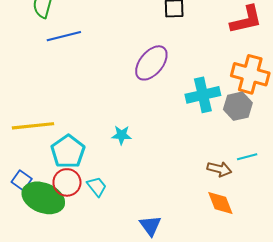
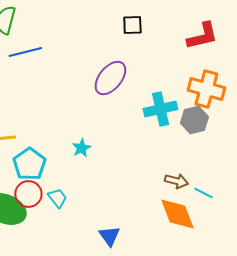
cyan star: (122, 135) -> (81, 148), turned -30
cyan line: (247, 157) -> (203, 193), moved, turned 42
orange diamond: (220, 203) -> (177, 214), size x1.4

